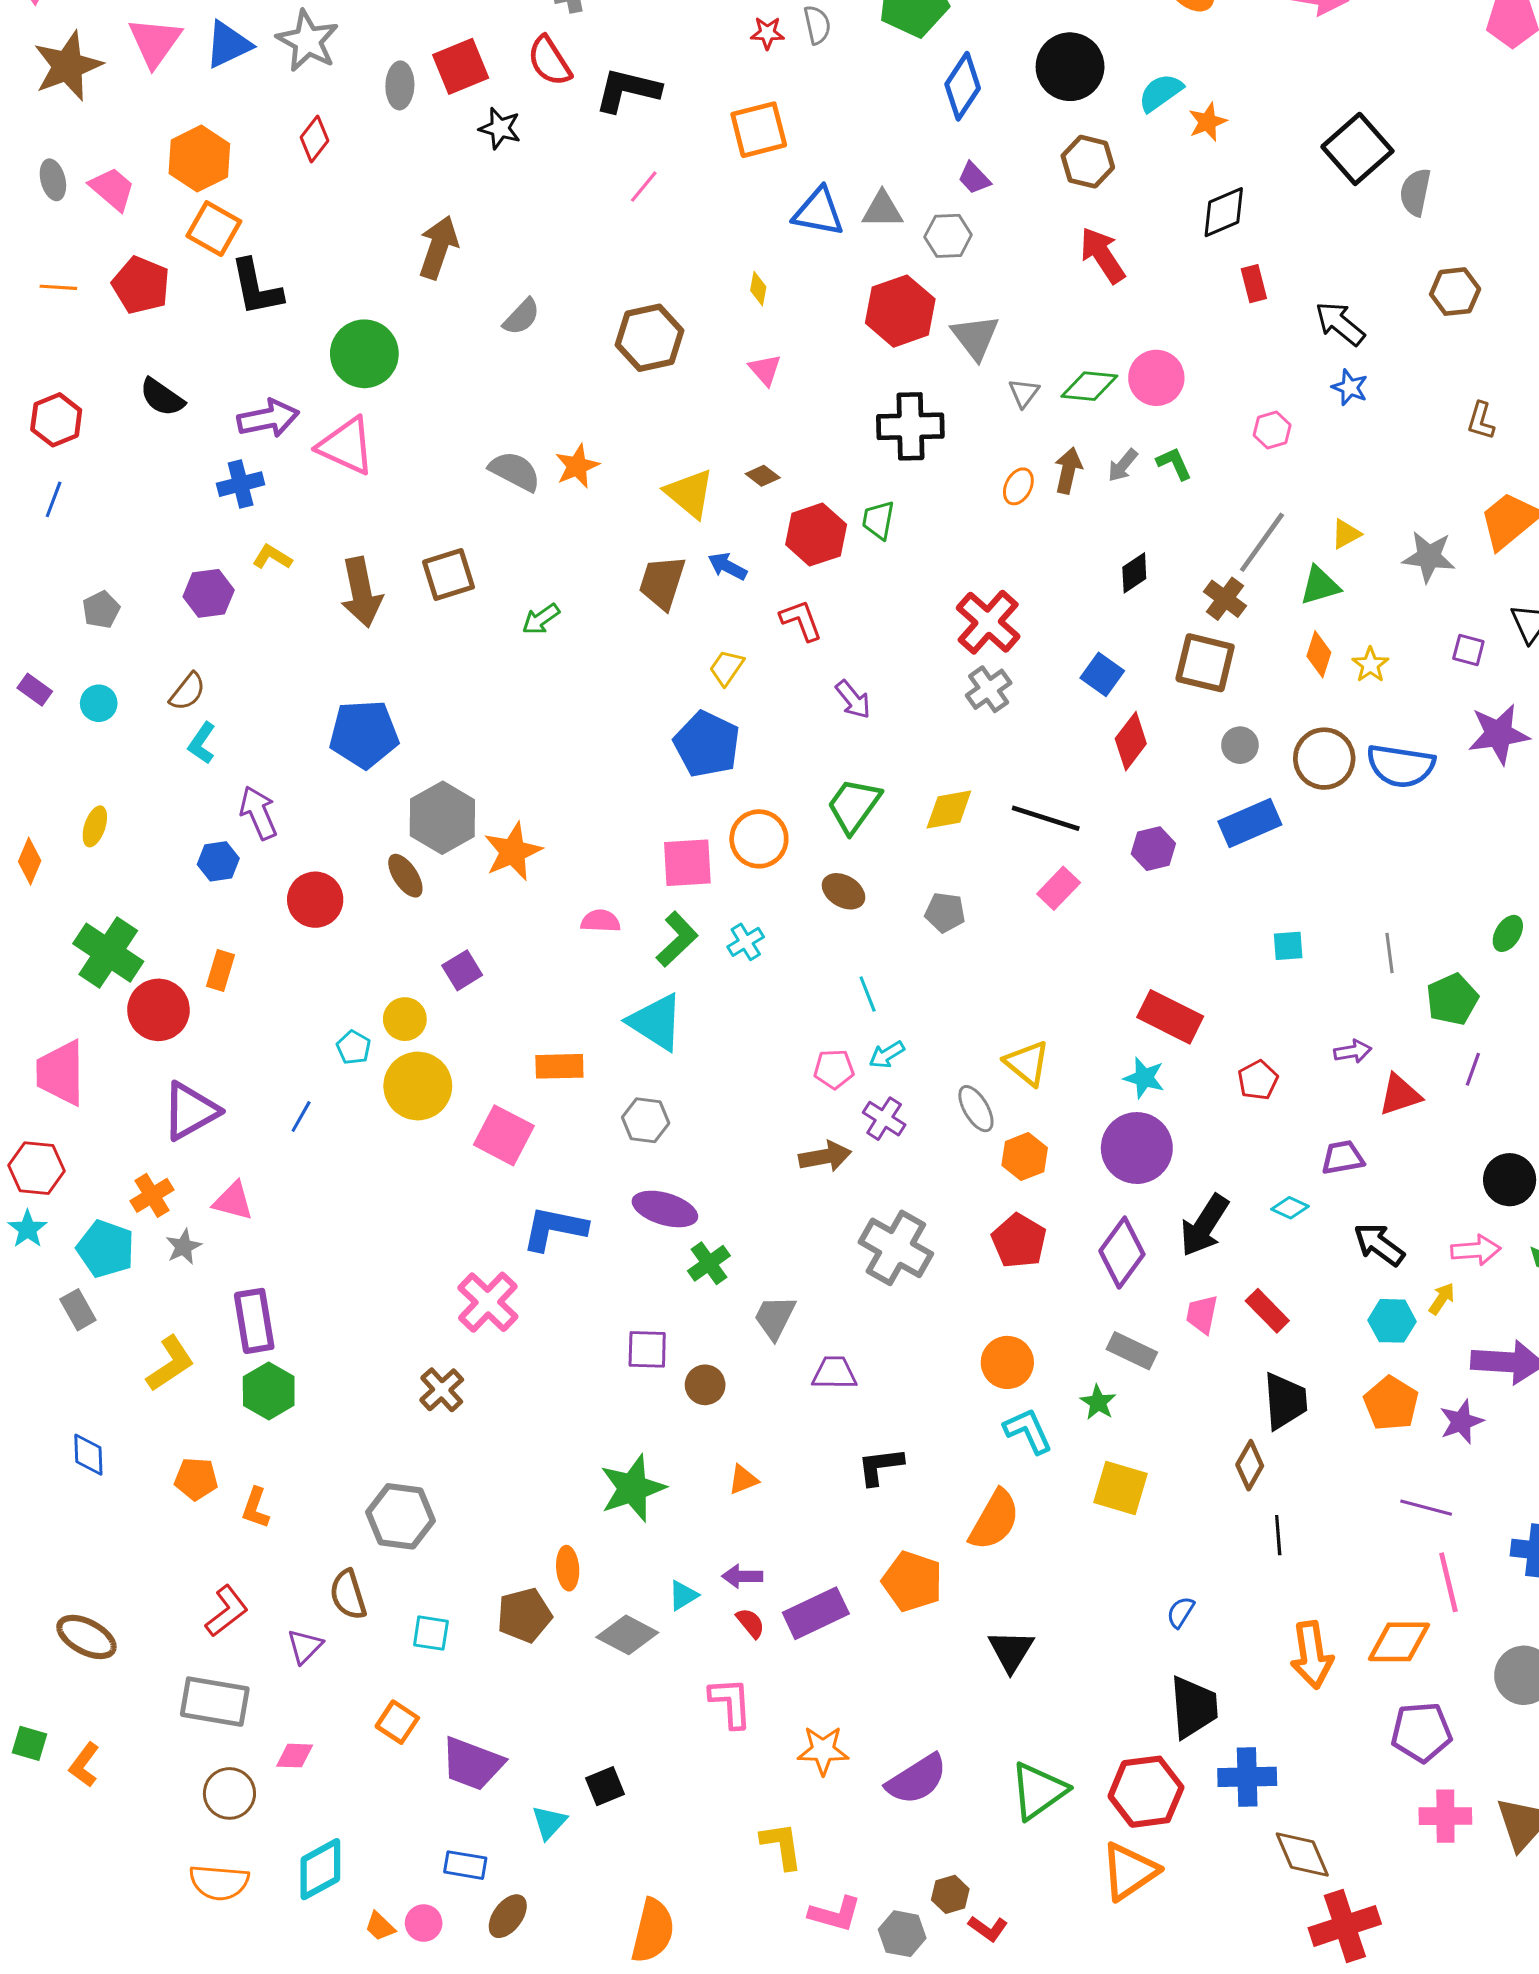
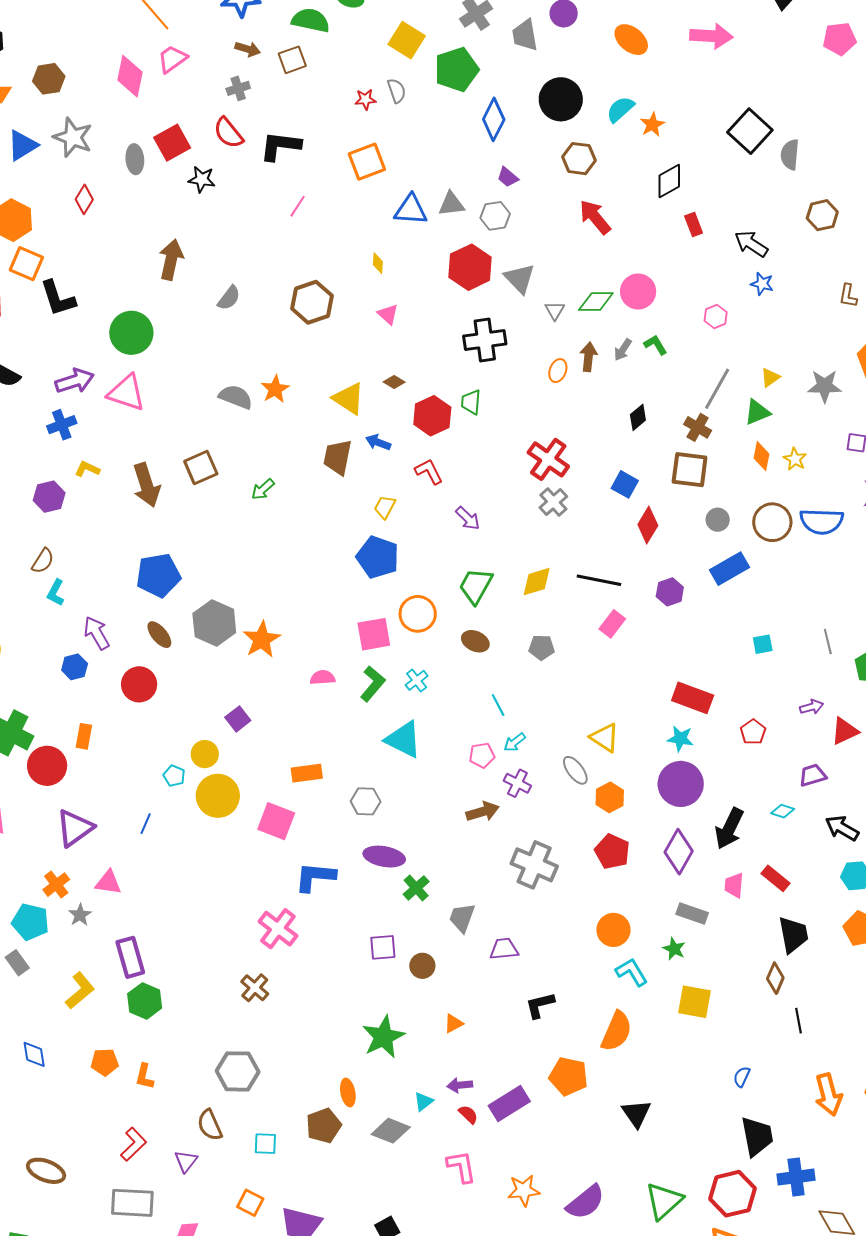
brown ellipse: (405, 876) -> (159, 635), moved
cyan triangle: (656, 1022) -> (403, 739), moved

